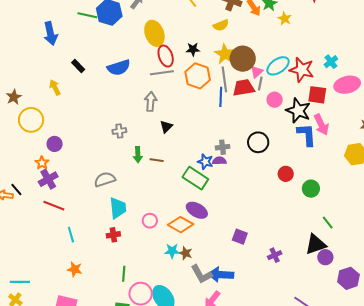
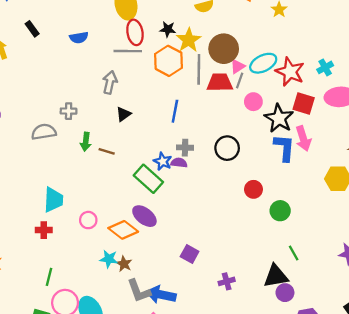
yellow star: (225, 54) -> (189, 40), moved
blue semicircle: (119, 68) -> (79, 38), size x0.7
blue line: (221, 97) -> (175, 111), moved
gray semicircle: (105, 179) -> (44, 132), moved

